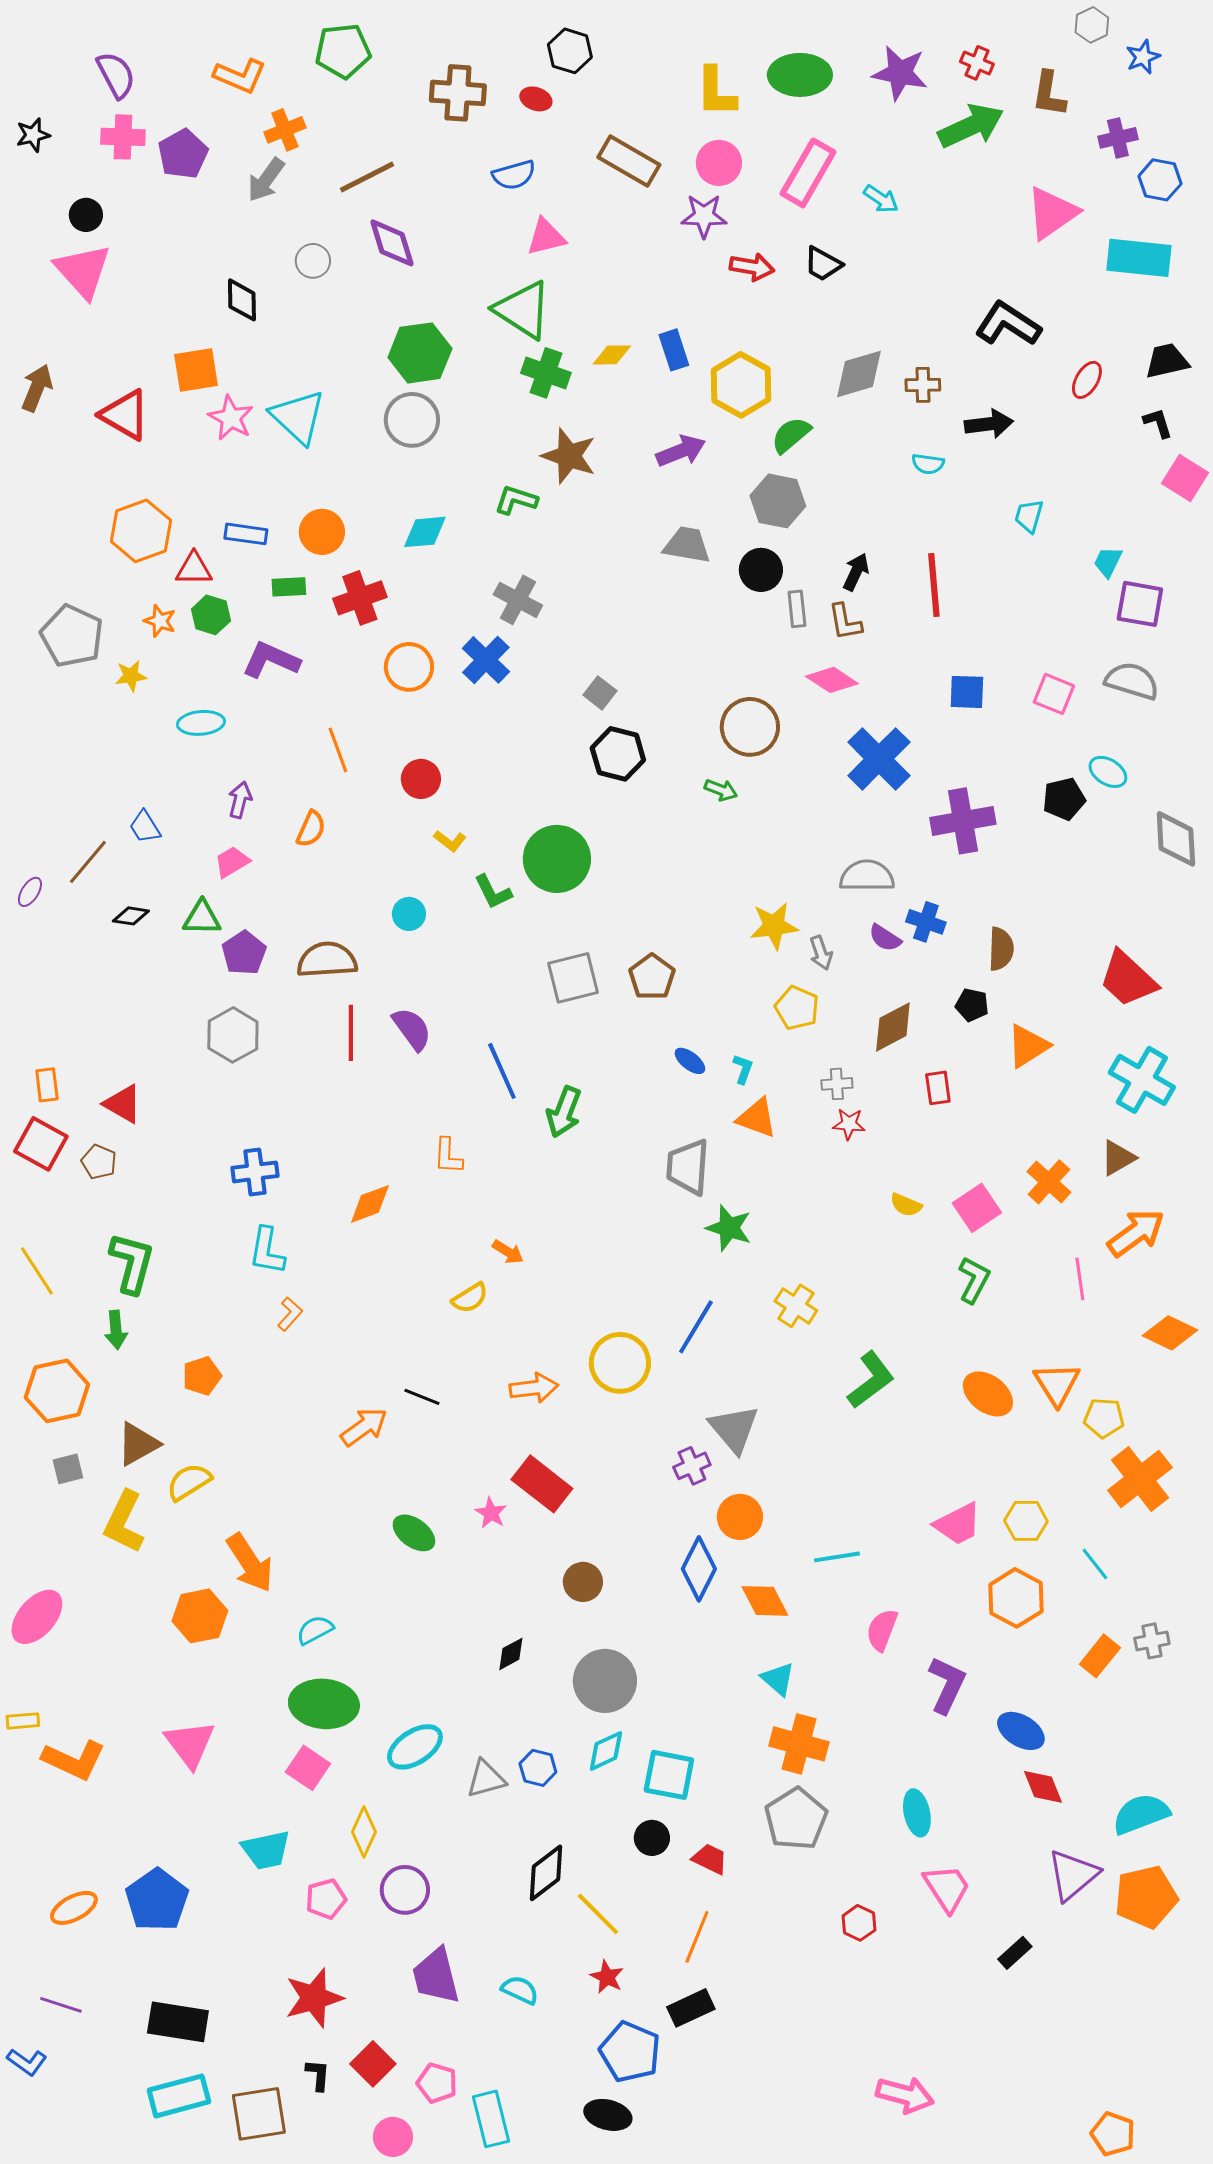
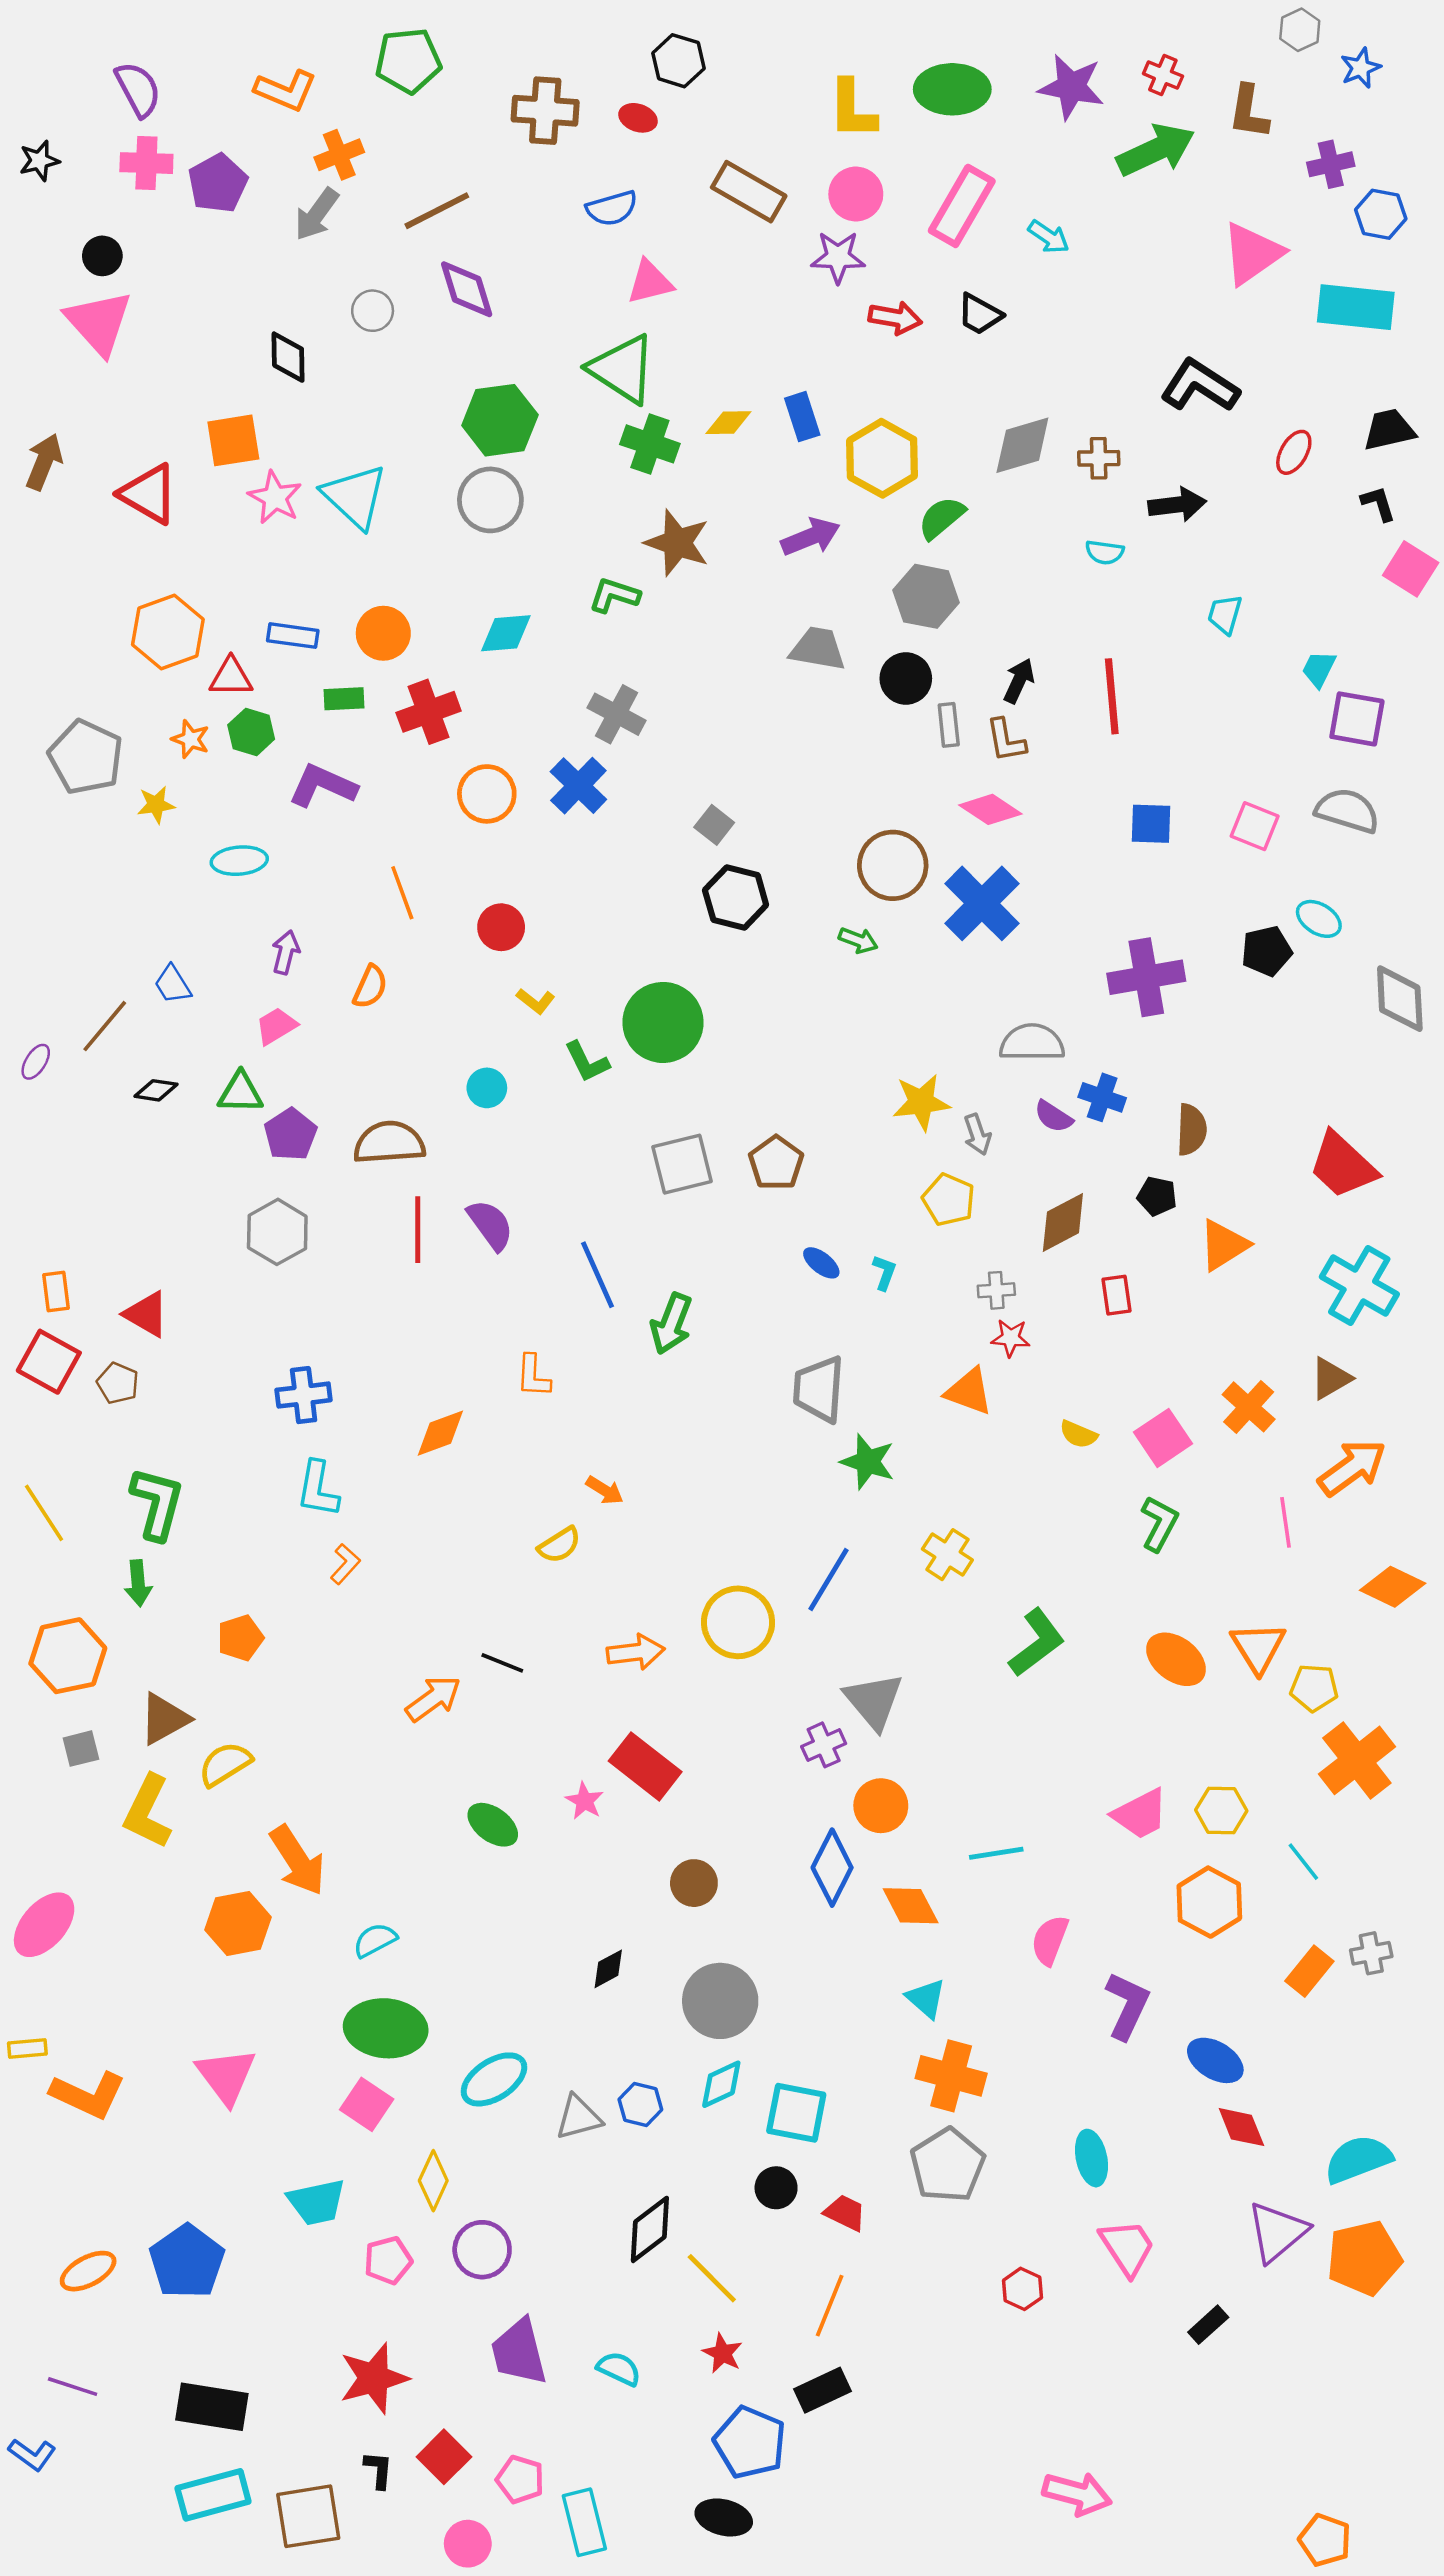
blue cross: (879, 759) -> (982, 903), moved
orange triangle: (757, 1118) -> (969, 1391), moved

